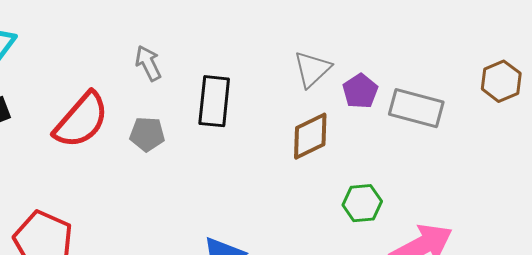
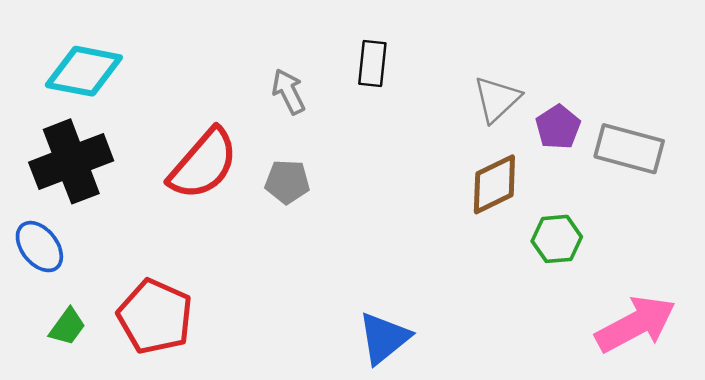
black rectangle: (214, 101) -> (372, 64), moved, size x0.7
green hexagon: (362, 203) -> (557, 239), moved

